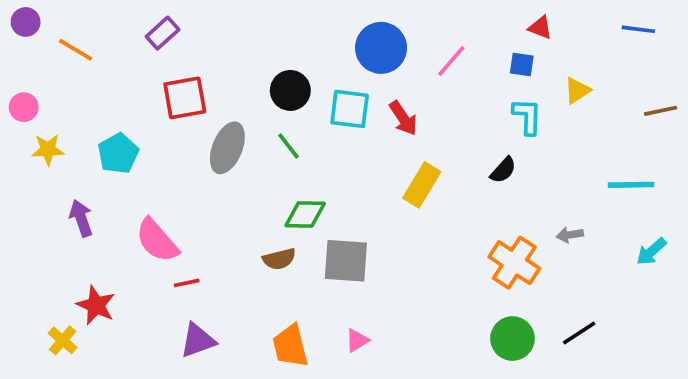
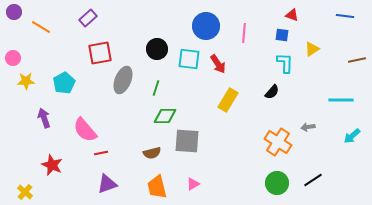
pink line: (451, 61) -> (244, 33), turned -36
green line: (288, 146) -> (156, 88), moved, turned 56
brown semicircle: (279, 259) -> (152, 153), moved
yellow cross: (63, 340) -> (25, 192), moved

